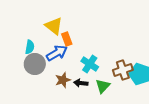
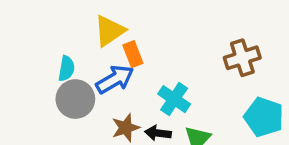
yellow triangle: (54, 26) -> (109, 31), turned 48
brown cross: (123, 70) -> (242, 58), moved

